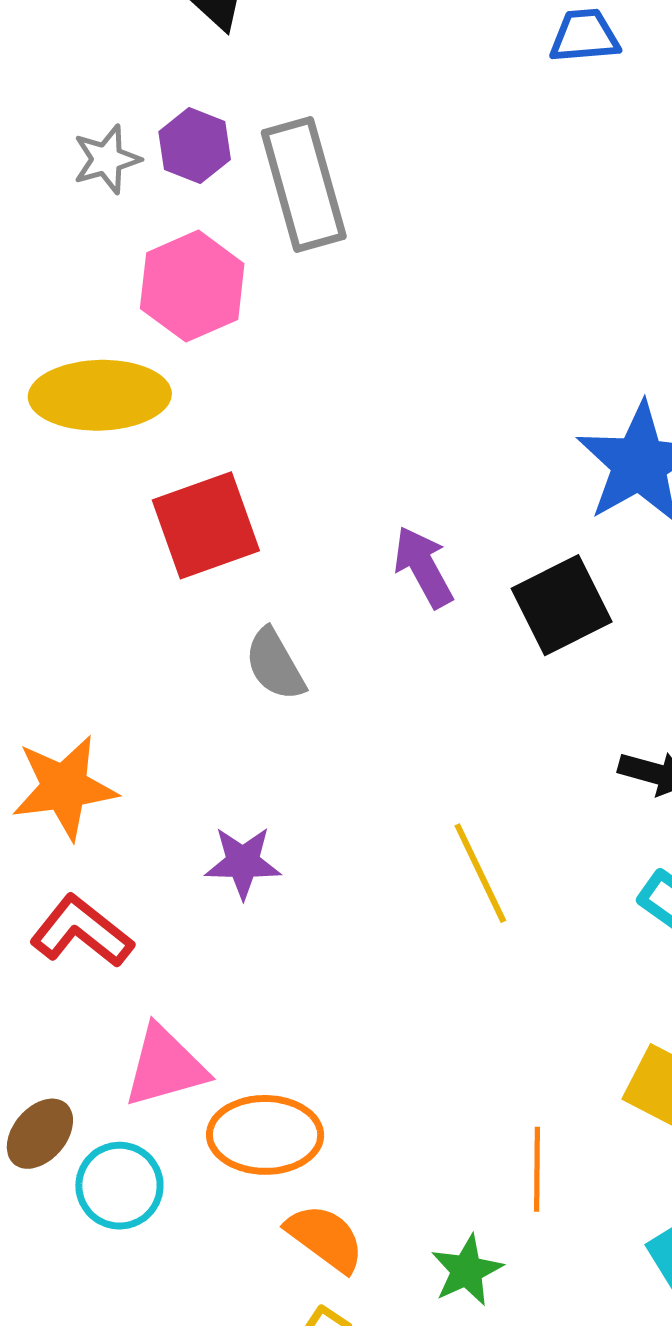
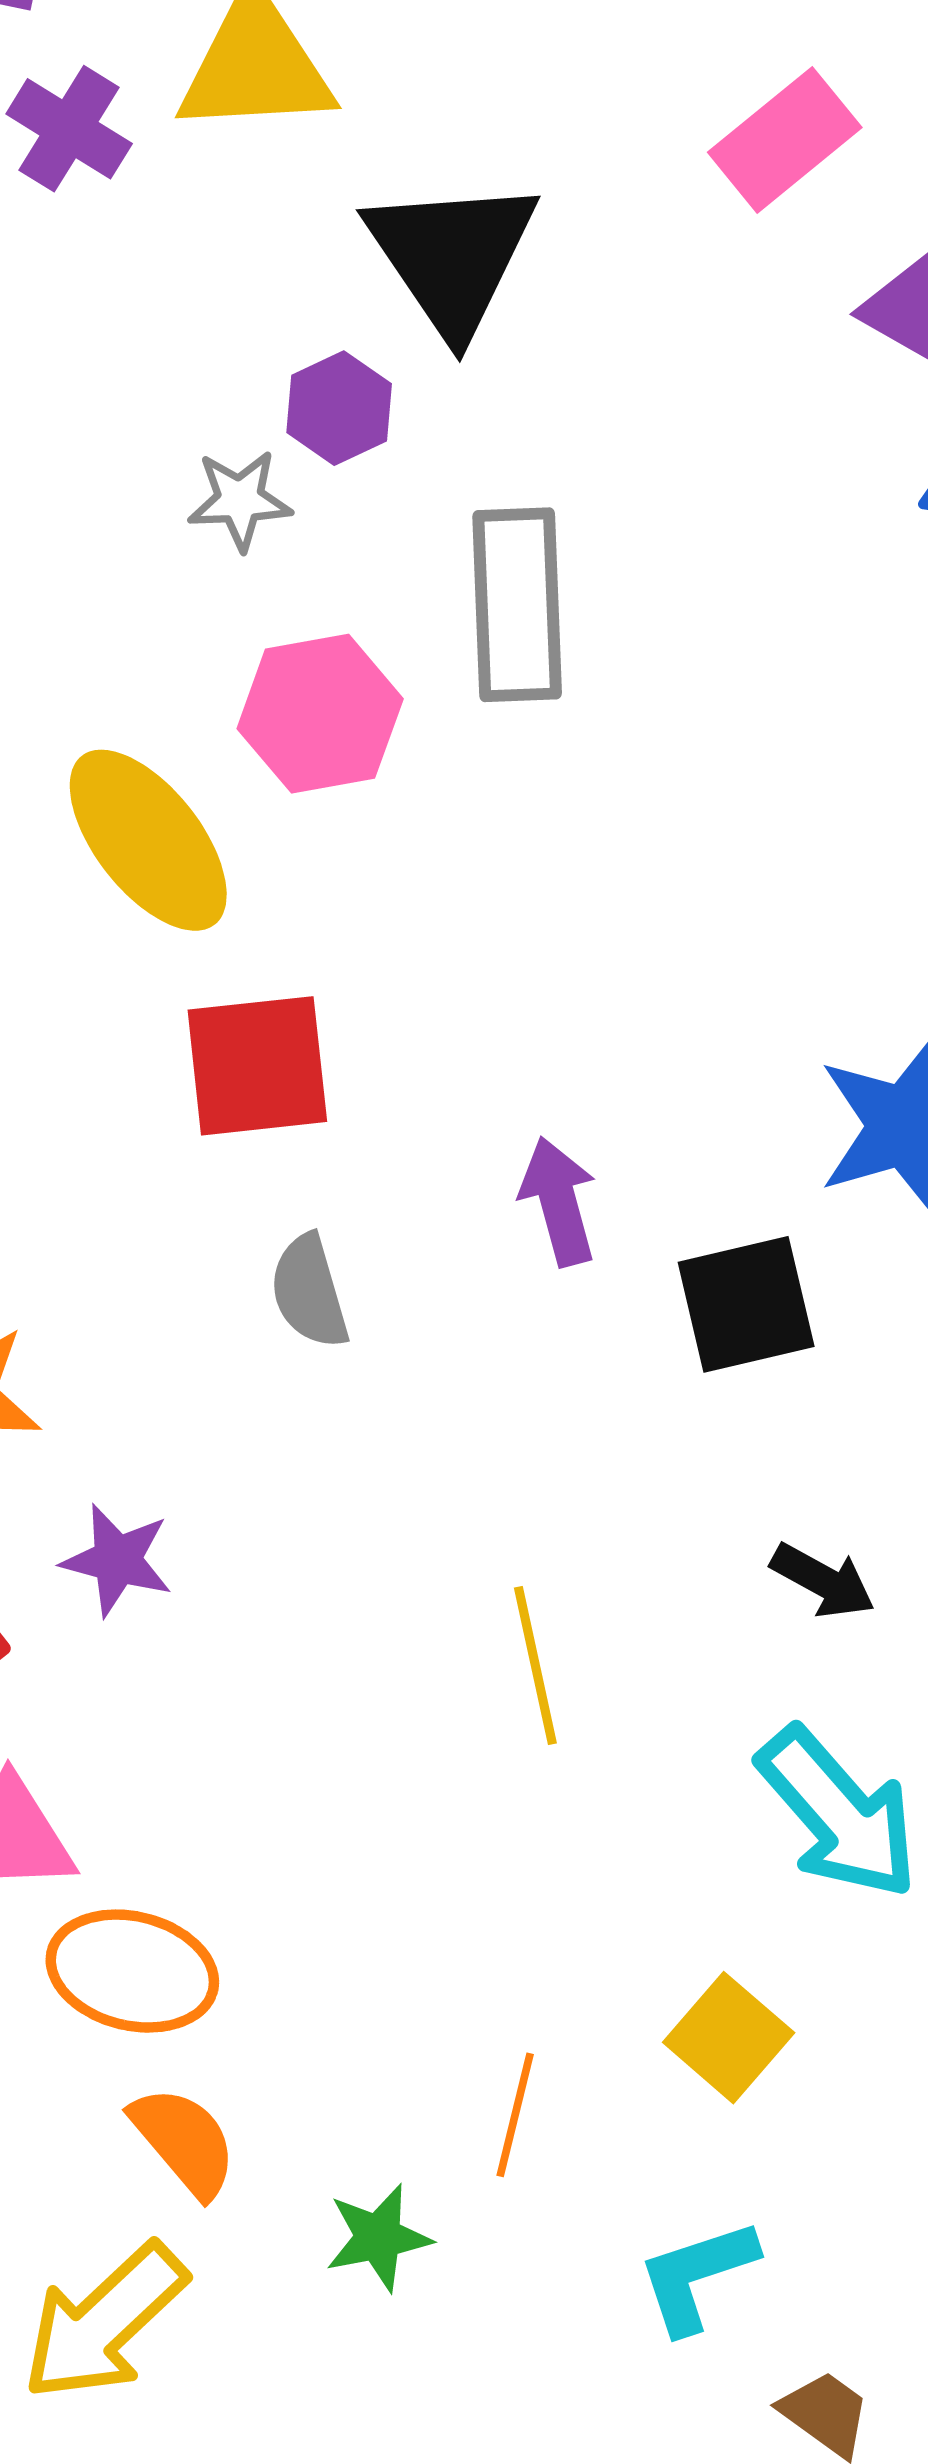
purple hexagon: (195, 146) -> (339, 408), moved
yellow ellipse: (100, 395) -> (148, 840), turned 40
purple star: (243, 862) -> (117, 1560), moved

